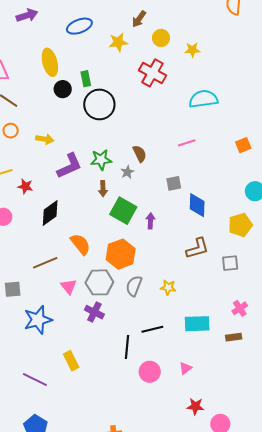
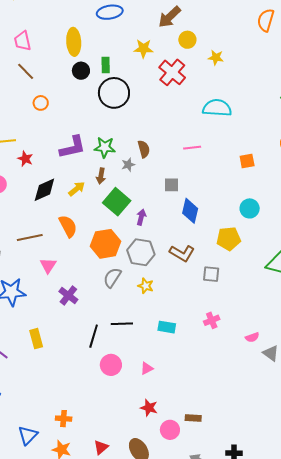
brown arrow: (139, 19) -> (170, 17), size x1.4
yellow star: (118, 42) -> (143, 49), moved
orange circle: (11, 131) -> (41, 103), moved
yellow arrow: (45, 139) -> (77, 189), moved, turned -60
brown L-shape: (197, 248) -> (182, 253), turned 35
gray hexagon: (99, 282) -> (141, 252), moved
cyan rectangle: (197, 324) -> (167, 327), size x0.7
brown rectangle: (234, 337) -> (193, 418), moved

